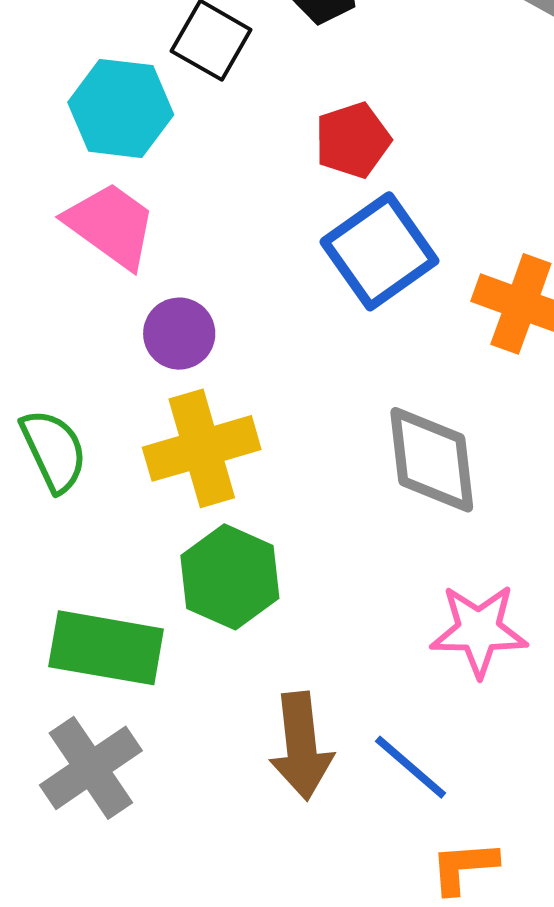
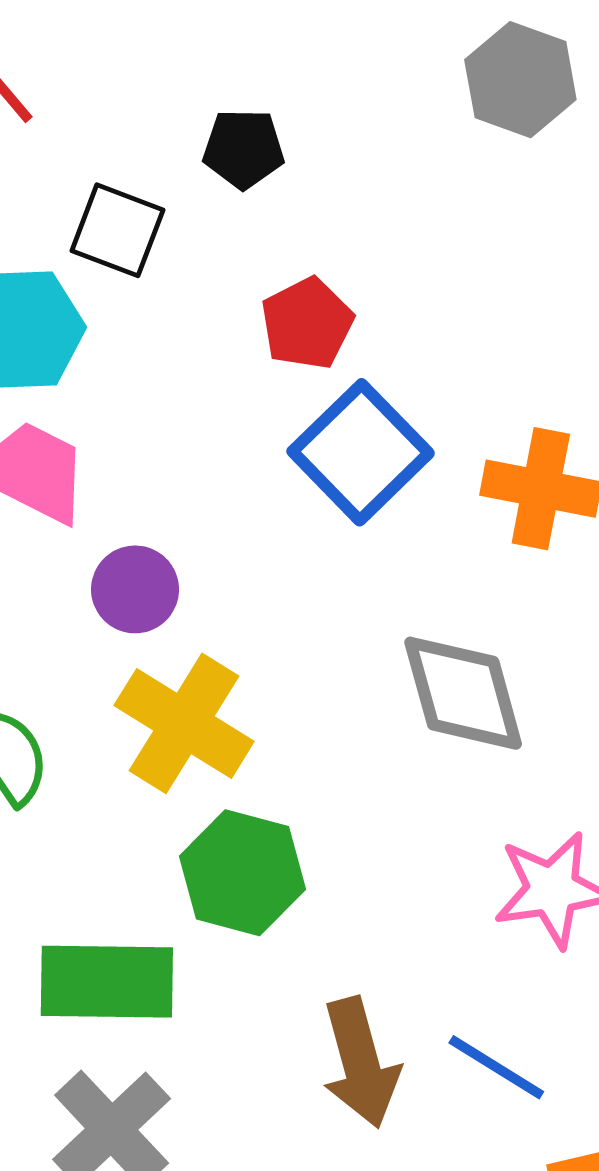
yellow cross: (202, 448) -> (184, 723), turned -33

